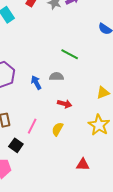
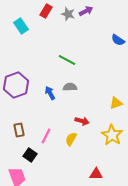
green line: (70, 54) -> (67, 60), moved
red arrow: (65, 104) -> (82, 121), moved

